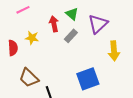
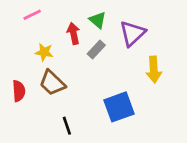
red semicircle: (13, 48) -> (19, 91), moved
brown trapezoid: (29, 78) -> (52, 83), moved

